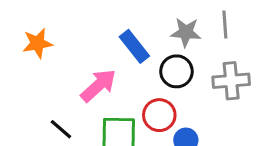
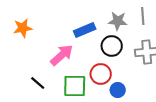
blue rectangle: (134, 46) -> (85, 30), turned -75

